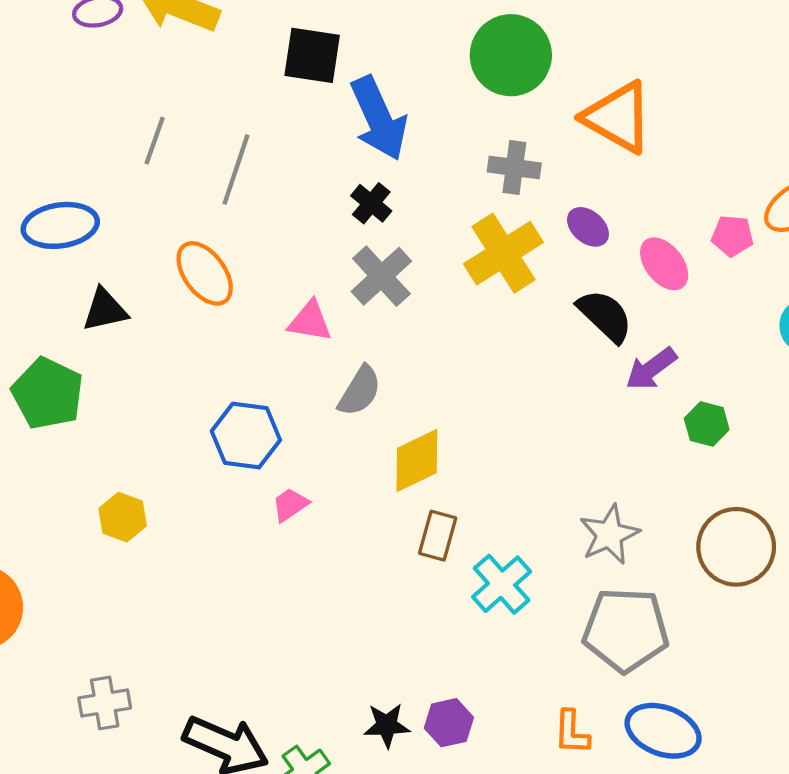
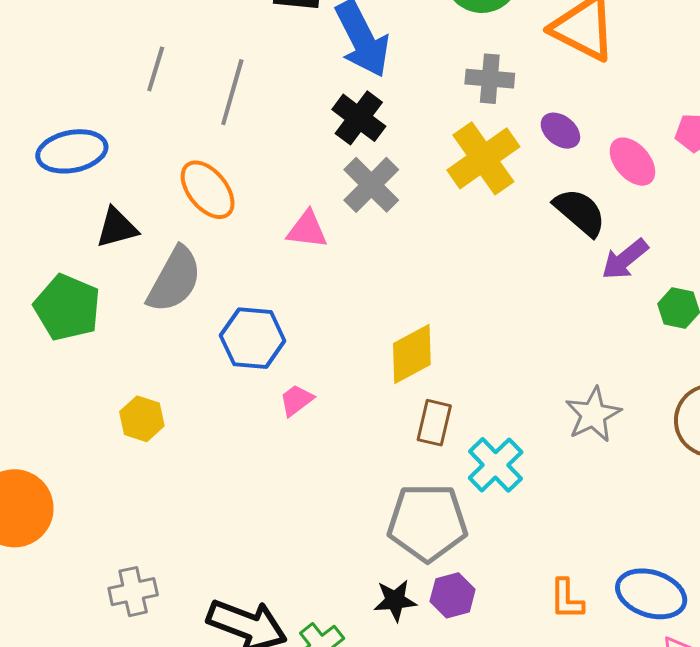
black cross: (371, 203) -> (359, 118), size x1.4
gray semicircle: (360, 391) -> (174, 280), moved, size x1.4
gray pentagon: (626, 630) -> (427, 522), moved

